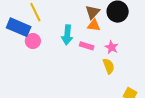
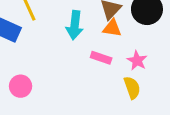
cyan arrow: (67, 35) -> (75, 25), moved
pink circle: (33, 41) -> (21, 86), moved

